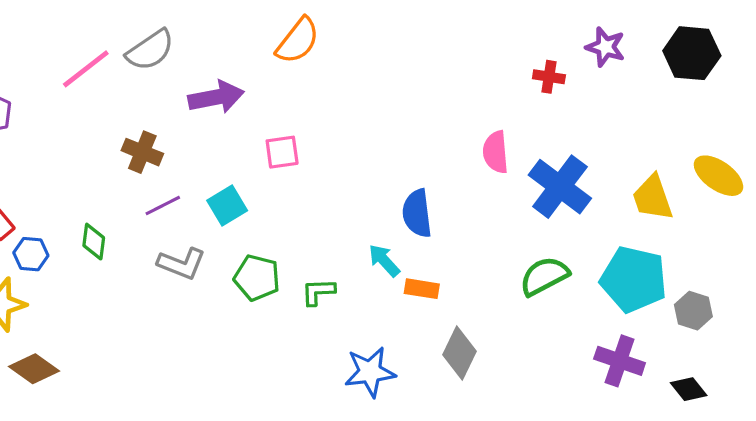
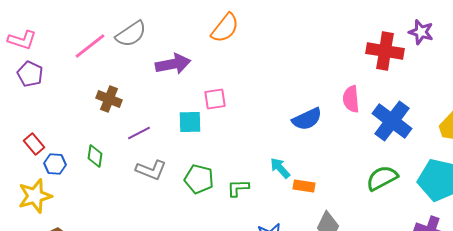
red cross: (549, 77) -> (385, 51), size x1.8
brown cross: (142, 152) -> (109, 99), moved
cyan square: (227, 205) -> (190, 122), moved, turned 30
blue semicircle: (417, 213) -> (307, 119), moved, turned -108

